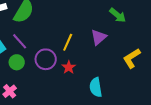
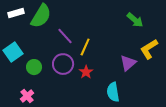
purple triangle: (99, 37) -> (128, 63), moved
purple line: (20, 41) -> (65, 36), moved
yellow L-shape: (132, 58) -> (149, 49), moved

